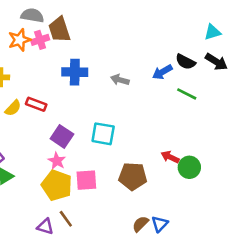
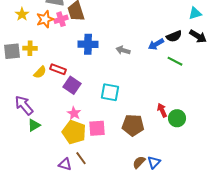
black semicircle: (185, 62) -> (174, 36), turned -49
purple square: (62, 136) -> (72, 85), moved
red arrow: (170, 157) -> (162, 110), turned 40

